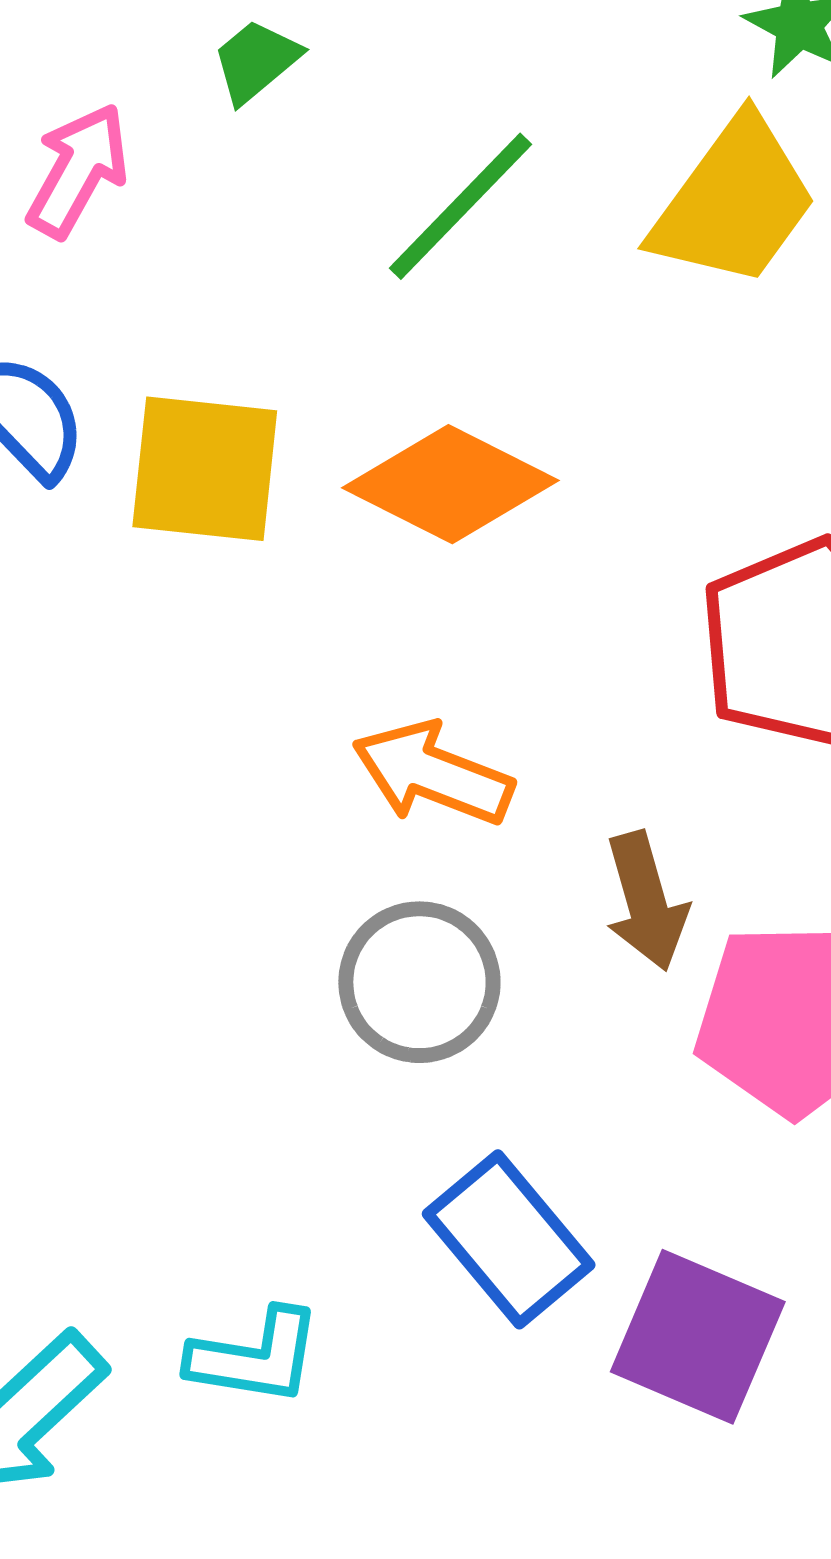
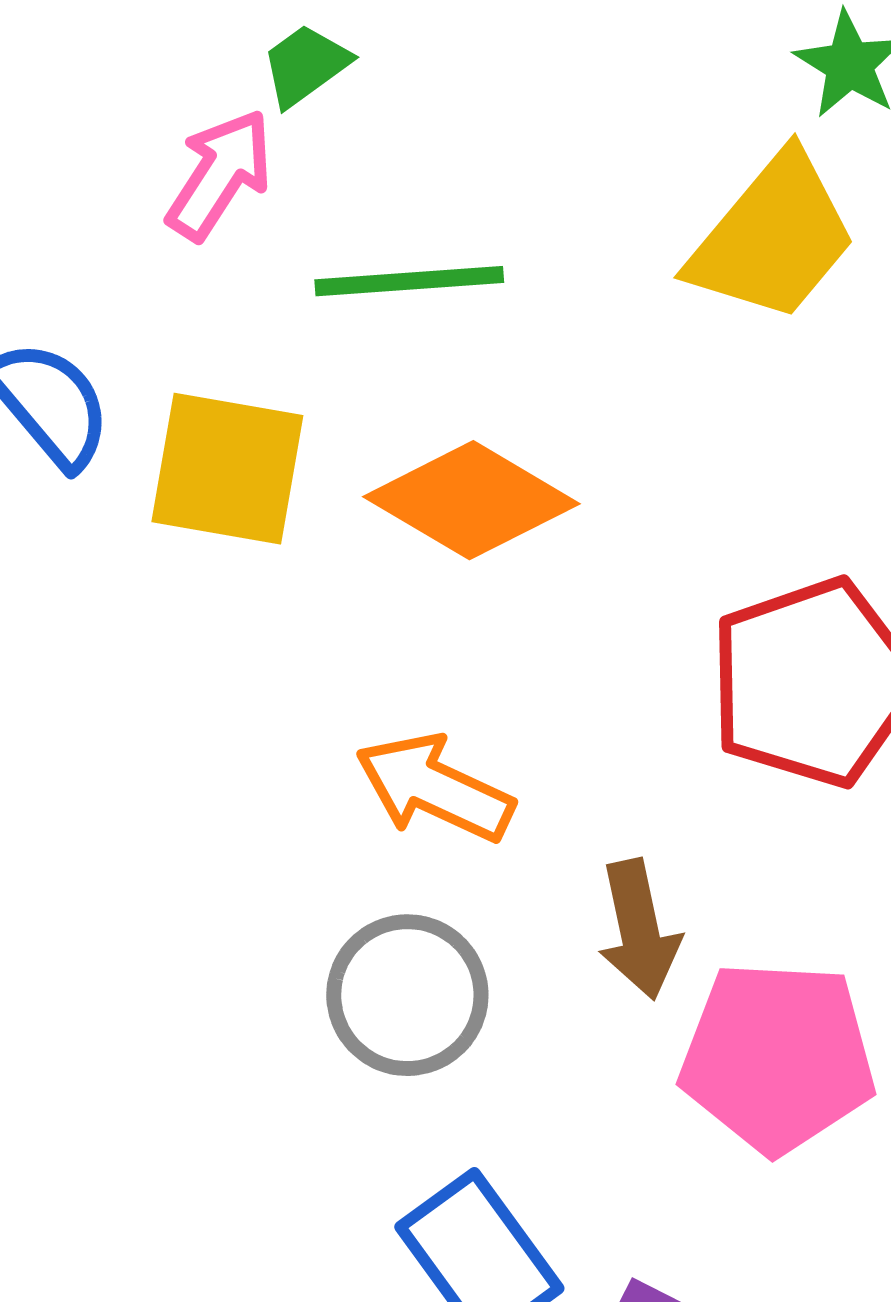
pink arrow: (78, 171) -> (220, 175), moved
green line: (460, 206) -> (409, 281), moved, turned 38

